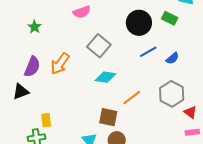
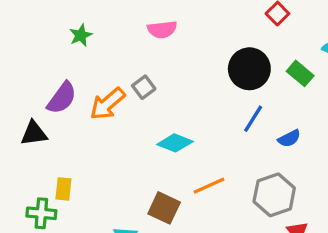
gray square: (99, 46) -> (144, 87), moved, size x0.6
blue line: (148, 52) -> (253, 119), turned -42

